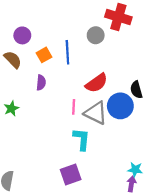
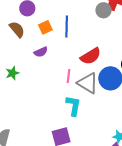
gray circle: (96, 35) -> (103, 10), moved
purple semicircle: (41, 83) -> (41, 52), turned 56

